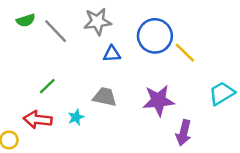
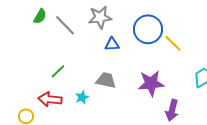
green semicircle: (26, 20) -> (40, 16), turned -42

